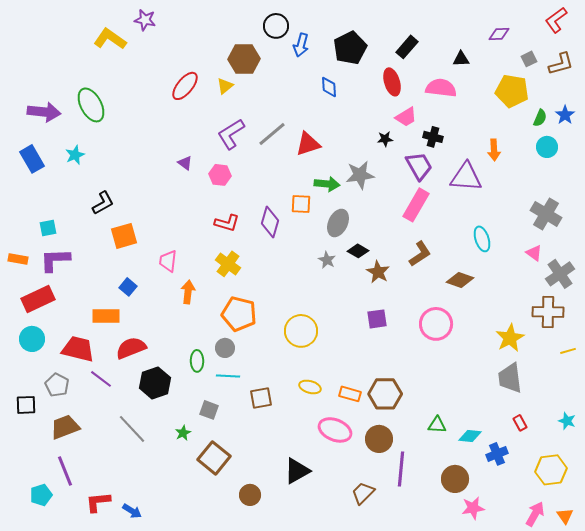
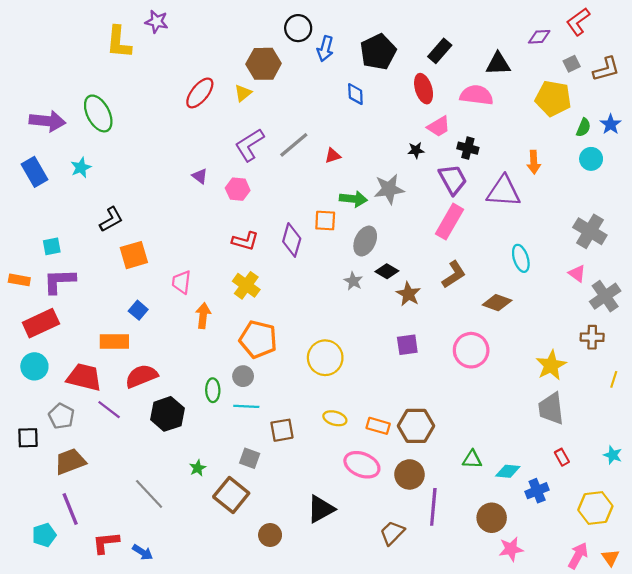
red L-shape: (556, 20) -> (578, 22), moved
yellow L-shape: (110, 39) -> (119, 42), turned -120
black triangle: (461, 59) -> (498, 64), size x1.4
red triangle: (308, 144) -> (333, 156), size x0.6
brown cross: (548, 312) -> (592, 337), size x0.7
yellow line: (568, 351) -> (614, 379), turned -56
gray square: (209, 410) -> (250, 458), moved
gray line: (132, 429) -> (149, 494), moved

